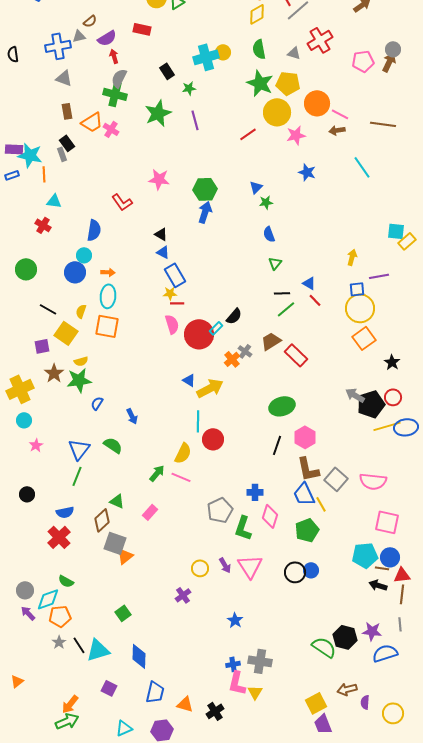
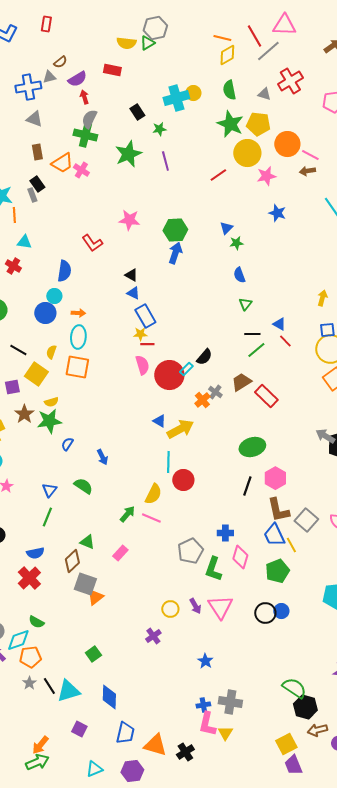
blue triangle: (79, 449) -> (49, 490), size x0.7
black hexagon: (345, 637) -> (305, 707), moved
orange triangle: (185, 704) -> (155, 745), size x1.4

